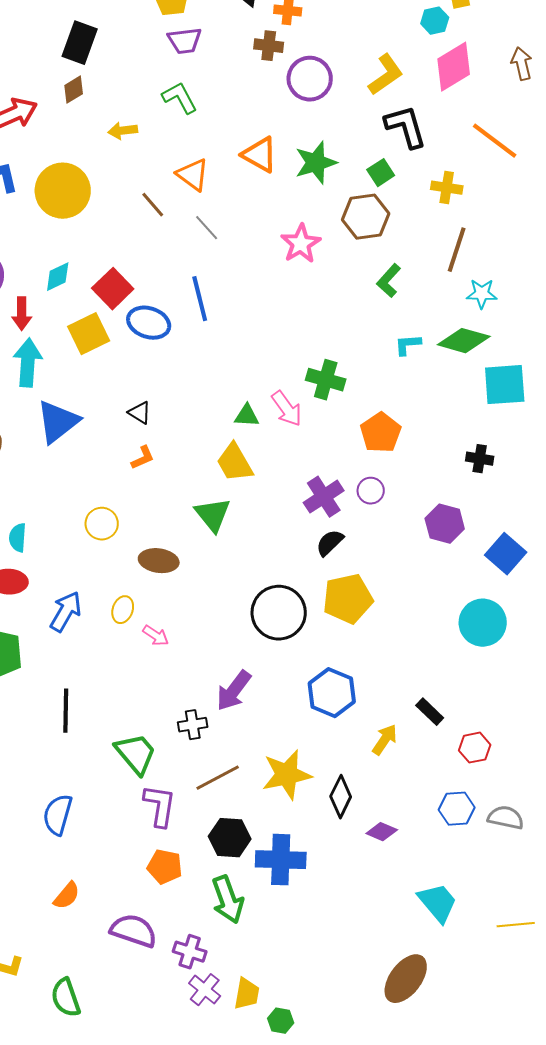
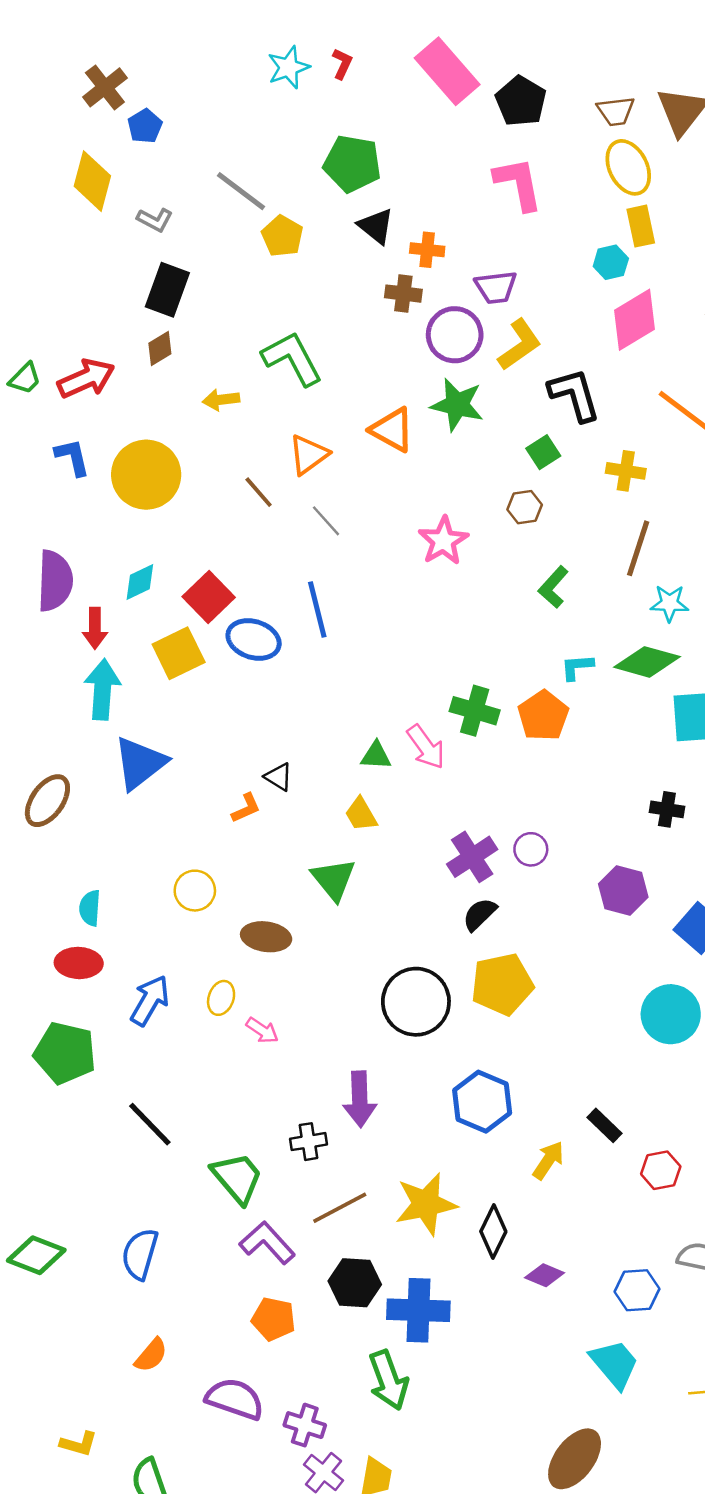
purple trapezoid: (185, 41) -> (496, 287), moved
yellow L-shape: (386, 75) -> (520, 345), moved
green L-shape: (180, 98) -> (292, 358), size x1.4
green star: (316, 163) -> (457, 405), moved, turned 30
orange triangle: (193, 175) -> (308, 455), turned 48
brown hexagon: (366, 217) -> (525, 507), size x0.6
black triangle: (140, 413) -> (279, 777), moved
orange pentagon: (381, 433) -> (543, 716), moved
yellow trapezoid: (235, 463) -> (361, 814), size x0.7
purple arrow: (234, 691) -> (360, 1099), turned -39
black line: (66, 711) -> (150, 1124), turned -45
purple L-shape: (160, 806) -> (267, 1243), turned -51
blue hexagon: (457, 809) -> (637, 1290), moved
green arrow: (228, 900) -> (388, 1380), moved

